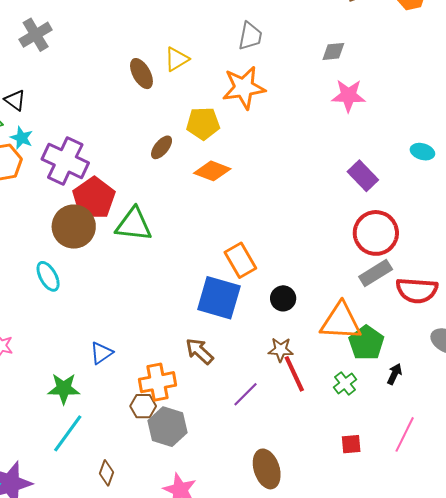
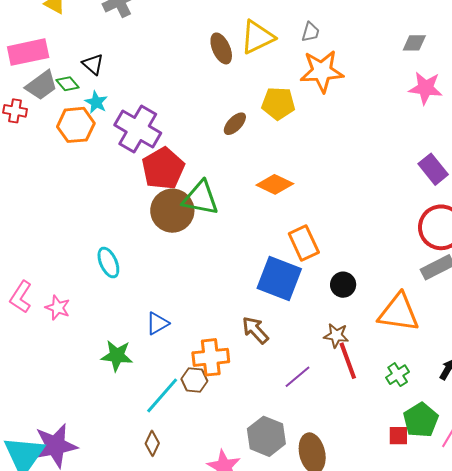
gray trapezoid: (250, 36) -> (310, 32), moved, size x0.7
yellow triangle: (177, 59) -> (257, 37), size x1.4
orange diamond: (212, 171) -> (275, 184), moved
brown circle: (74, 227) -> (172, 211), moved
cyan ellipse: (48, 276) -> (108, 263), moved
green pentagon: (366, 343) -> (421, 420), moved
gray hexagon: (168, 427) -> (266, 436), moved
cyan line: (68, 433) -> (162, 395), moved

